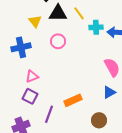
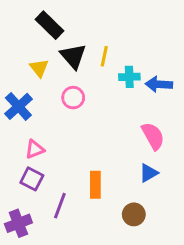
black triangle: (58, 13) -> (73, 56), turned 48
yellow line: (79, 13) -> (104, 56), turned 48
blue cross: (21, 47) -> (18, 106), turned -30
orange rectangle: (73, 100) -> (95, 185), turned -66

